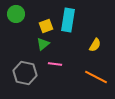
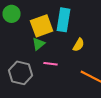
yellow square: (46, 26) -> (42, 26), size x1.6
yellow semicircle: (95, 45) -> (79, 45), moved

